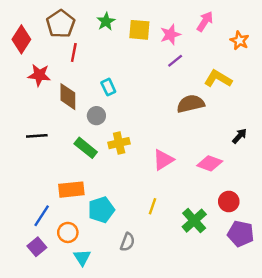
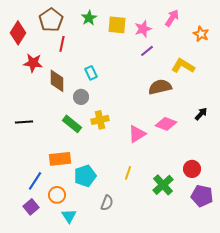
black line: (37, 136) -> (24, 122), moved
pink diamond: (210, 163) -> (166, 124), moved

